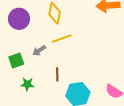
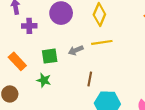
green star: (27, 84) -> (44, 80), moved

